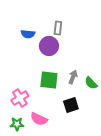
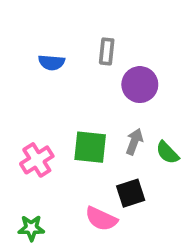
purple circle: (49, 46) -> (140, 85), moved
pink cross: (20, 98) -> (37, 160), moved
pink semicircle: (39, 119) -> (101, 219), moved

